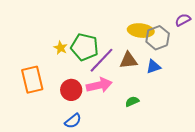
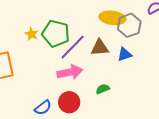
red circle: (71, 90) -> (69, 102), moved

